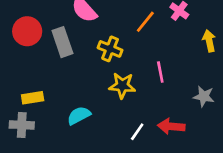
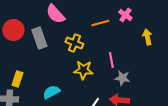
orange line: (145, 22) -> (100, 23), turned 36
gray star: (204, 96) -> (122, 78), moved
yellow rectangle: (33, 98) -> (17, 79), turned -63

